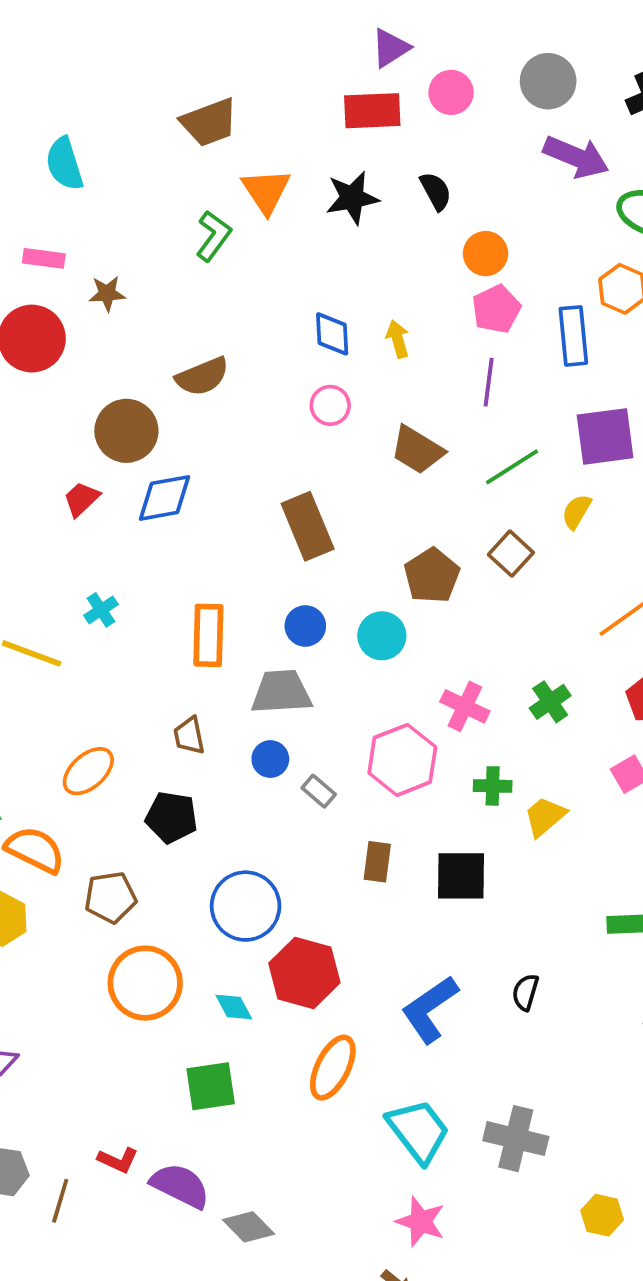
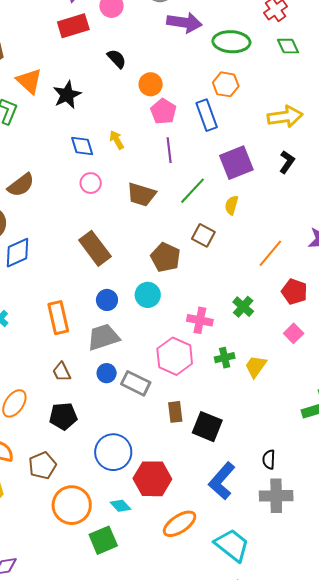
black star: (352, 198) -> (67, 95), moved
gray rectangle: (319, 791) -> (136, 383), size x1.6
black square: (461, 876) -> (207, 427), moved, turned 36
orange ellipse: (333, 1068) -> (180, 524), turned 44
green square: (211, 1086) -> (103, 540), moved
gray cross: (516, 1139) -> (276, 496), moved

